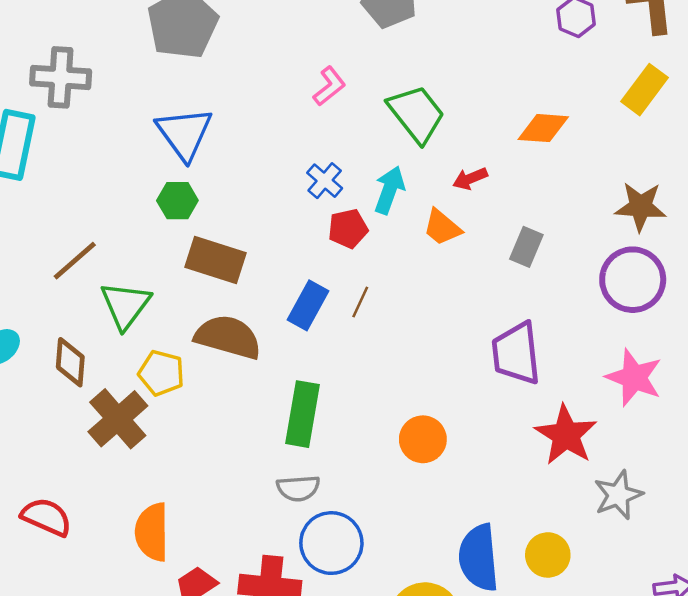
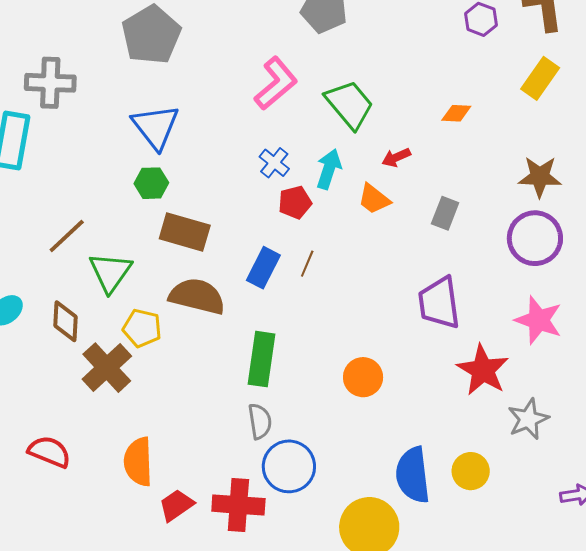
pink L-shape: (329, 86) -> (276, 83), size x1.6
orange diamond: (543, 128) -> (456, 113), size x0.7
gray semicircle: (298, 488) -> (260, 421), turned -93

